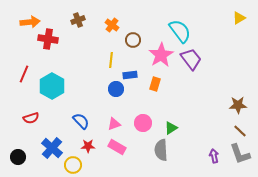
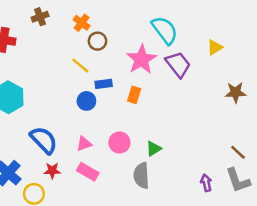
yellow triangle: (239, 18) -> (215, 47), moved
brown circle: (133, 40) -> (97, 41), moved
yellow line: (111, 60) -> (80, 66), turned -56
brown star: (238, 105) -> (236, 92), moved
blue semicircle: (81, 121) -> (44, 140), size x1.4

